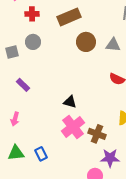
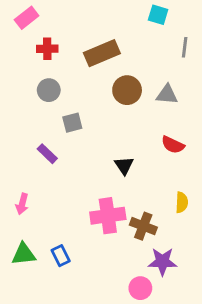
gray square: (12, 52) -> (72, 123), moved
purple rectangle: (23, 85) -> (47, 154), moved
black triangle: (70, 102) -> (124, 165), moved, turned 40
pink cross: (73, 127) -> (108, 216), turned 30

